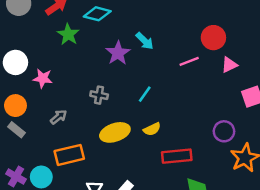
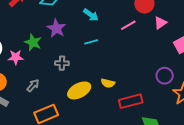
green star: (68, 34) -> (33, 42), moved
purple star: (118, 53) -> (56, 28), moved
cyan line: (145, 94) -> (91, 42), moved, turned 48
yellow semicircle: (152, 129) -> (108, 83), turned 48

